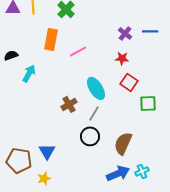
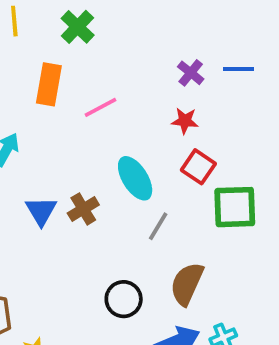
green square: (148, 103) -> (235, 207), size x1.4
gray line: (94, 113) -> (158, 226), moved
black circle: (90, 136) -> (124, 299), moved
blue triangle: (47, 151) -> (41, 211), moved

